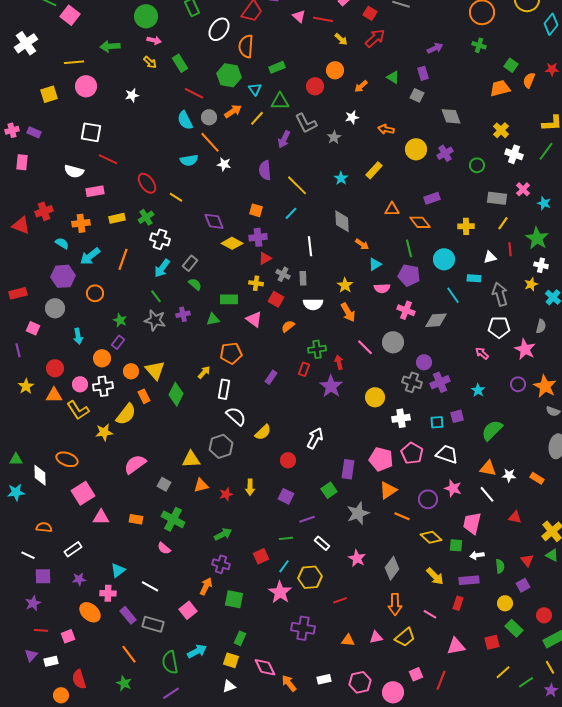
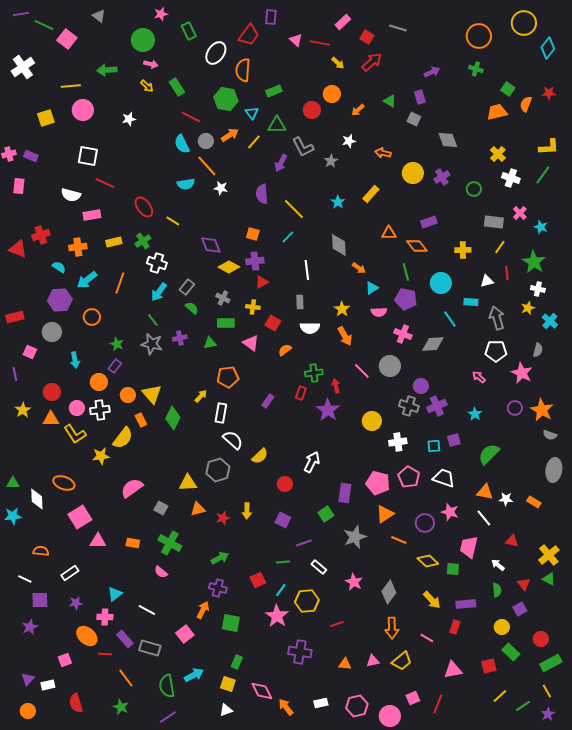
gray cross: (283, 274) -> (223, 298), moved
white arrow: (477, 555) -> (498, 565), moved, turned 48
red line: (41, 630) -> (105, 654), moved
orange circle: (61, 695) -> (28, 711), moved

